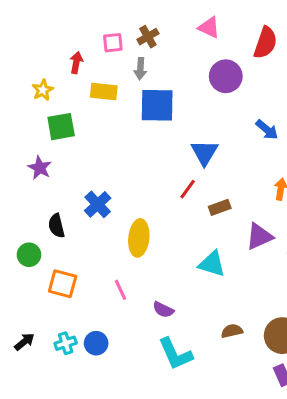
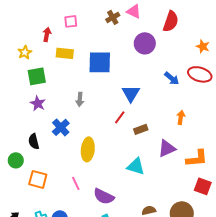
brown cross: (148, 37) -> (113, 17), moved
gray arrow: (140, 69) -> (80, 99), moved
purple star: (40, 168) -> (38, 103), moved
purple semicircle: (163, 310) -> (104, 196), size x1.5

